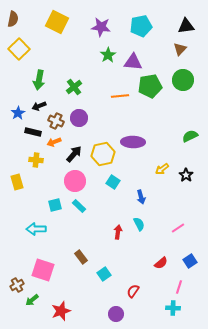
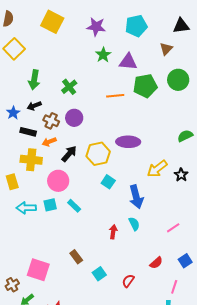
brown triangle: (180, 49) -> (166, 49), moved
yellow cross: (36, 160) -> (31, 160), size x1.5
yellow arrow: (162, 169) -> (157, 169), size x1.5
pink circle: (75, 181) -> (58, 181), moved
blue arrow: (141, 197) -> (136, 197), size x1.6
cyan arrow: (36, 229) -> (26, 208), moved
red semicircle: (133, 291) -> (128, 281), moved

